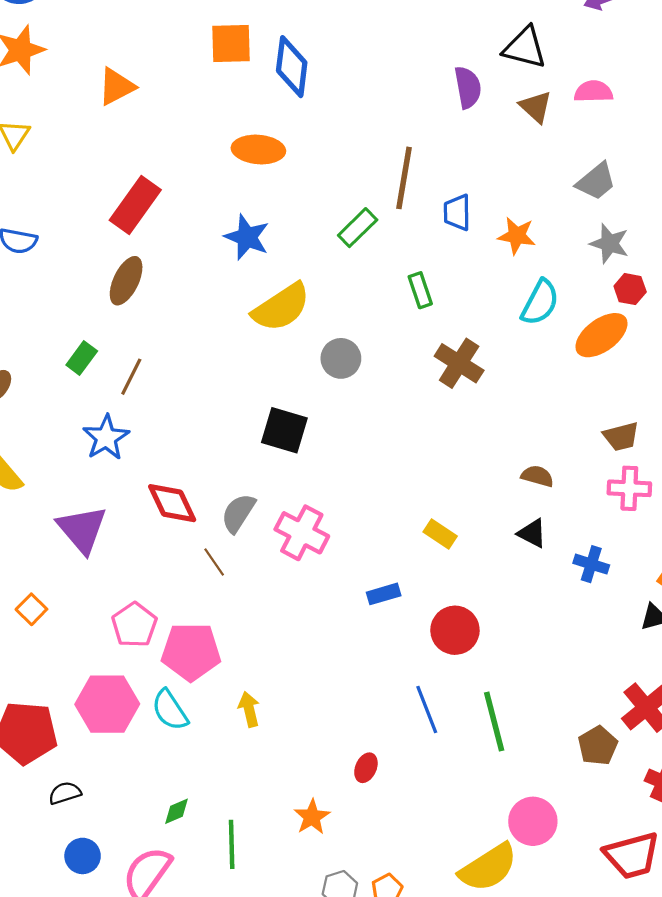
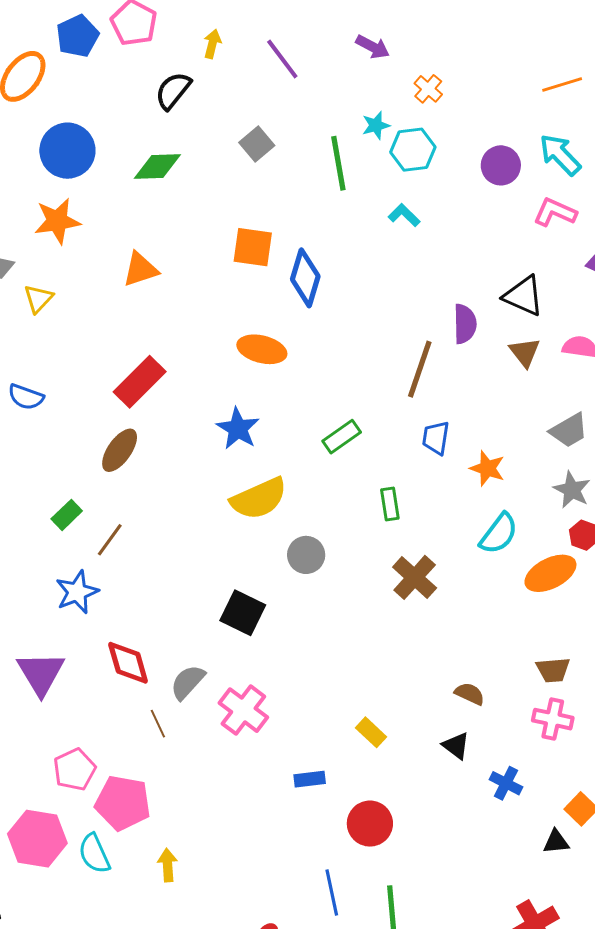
brown line: (404, 178) -> (420, 369), moved

